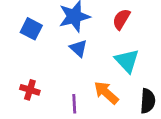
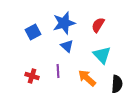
blue square: (31, 29) -> (33, 32), turned 35
purple line: (74, 104) -> (58, 71), moved

